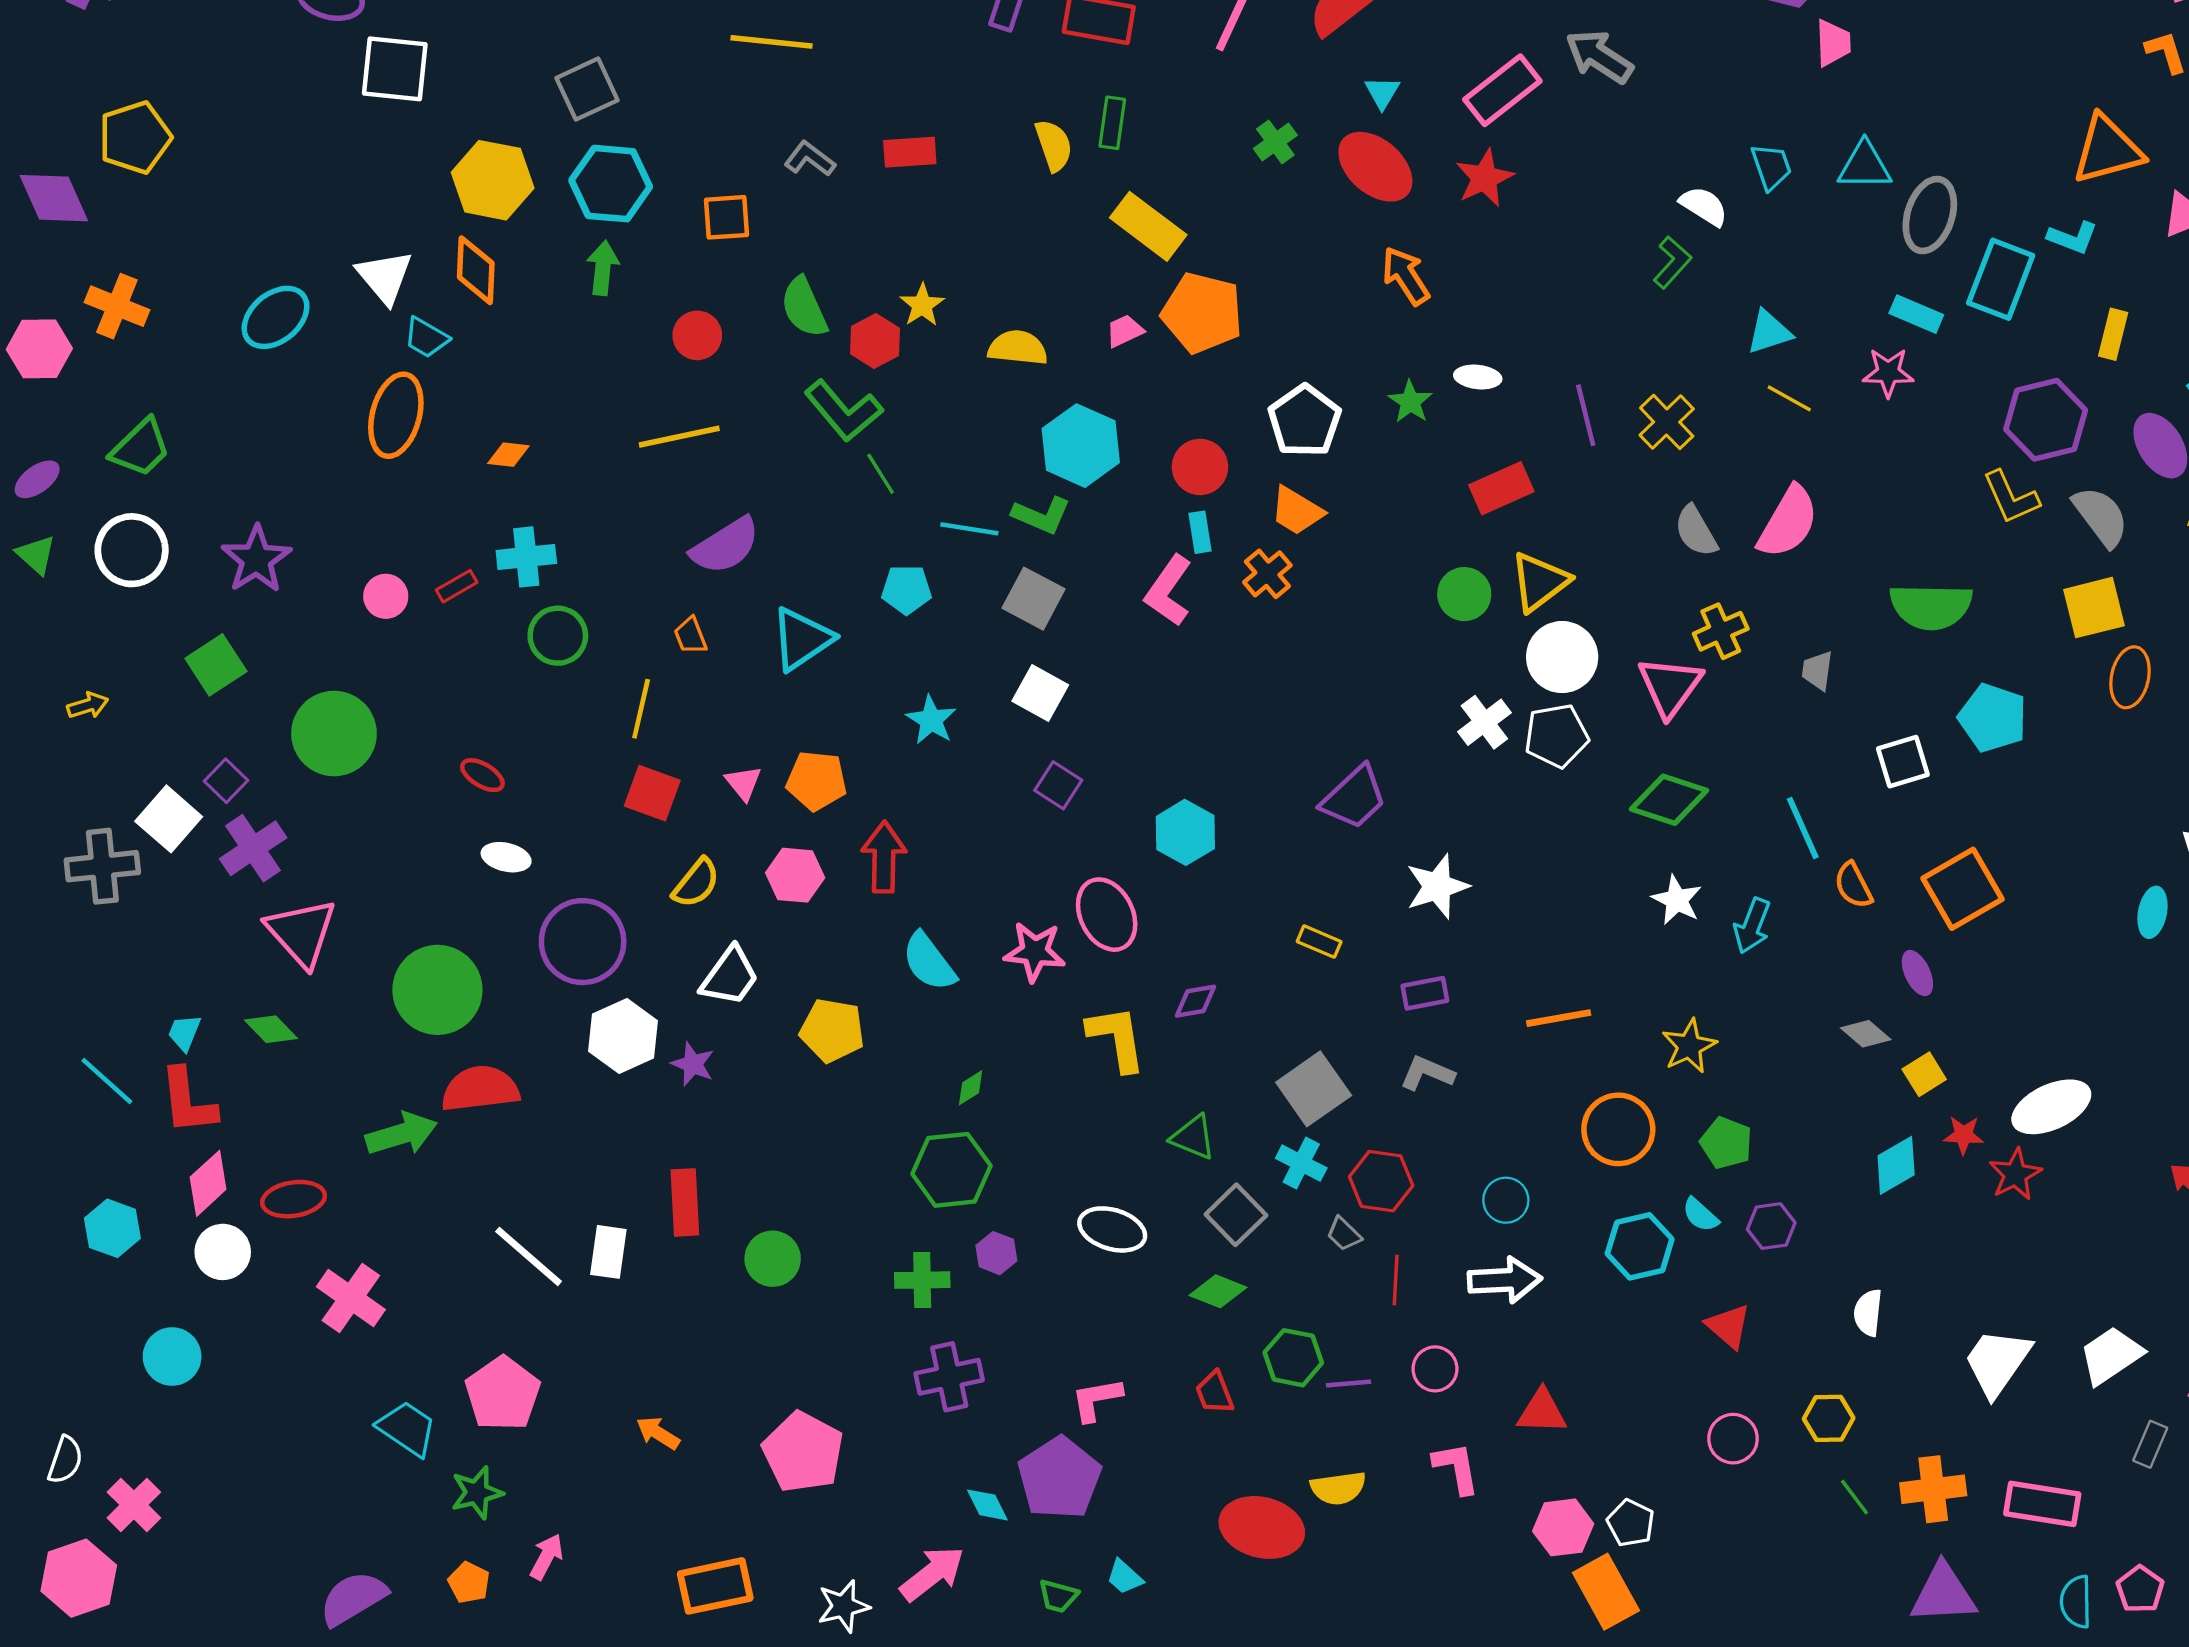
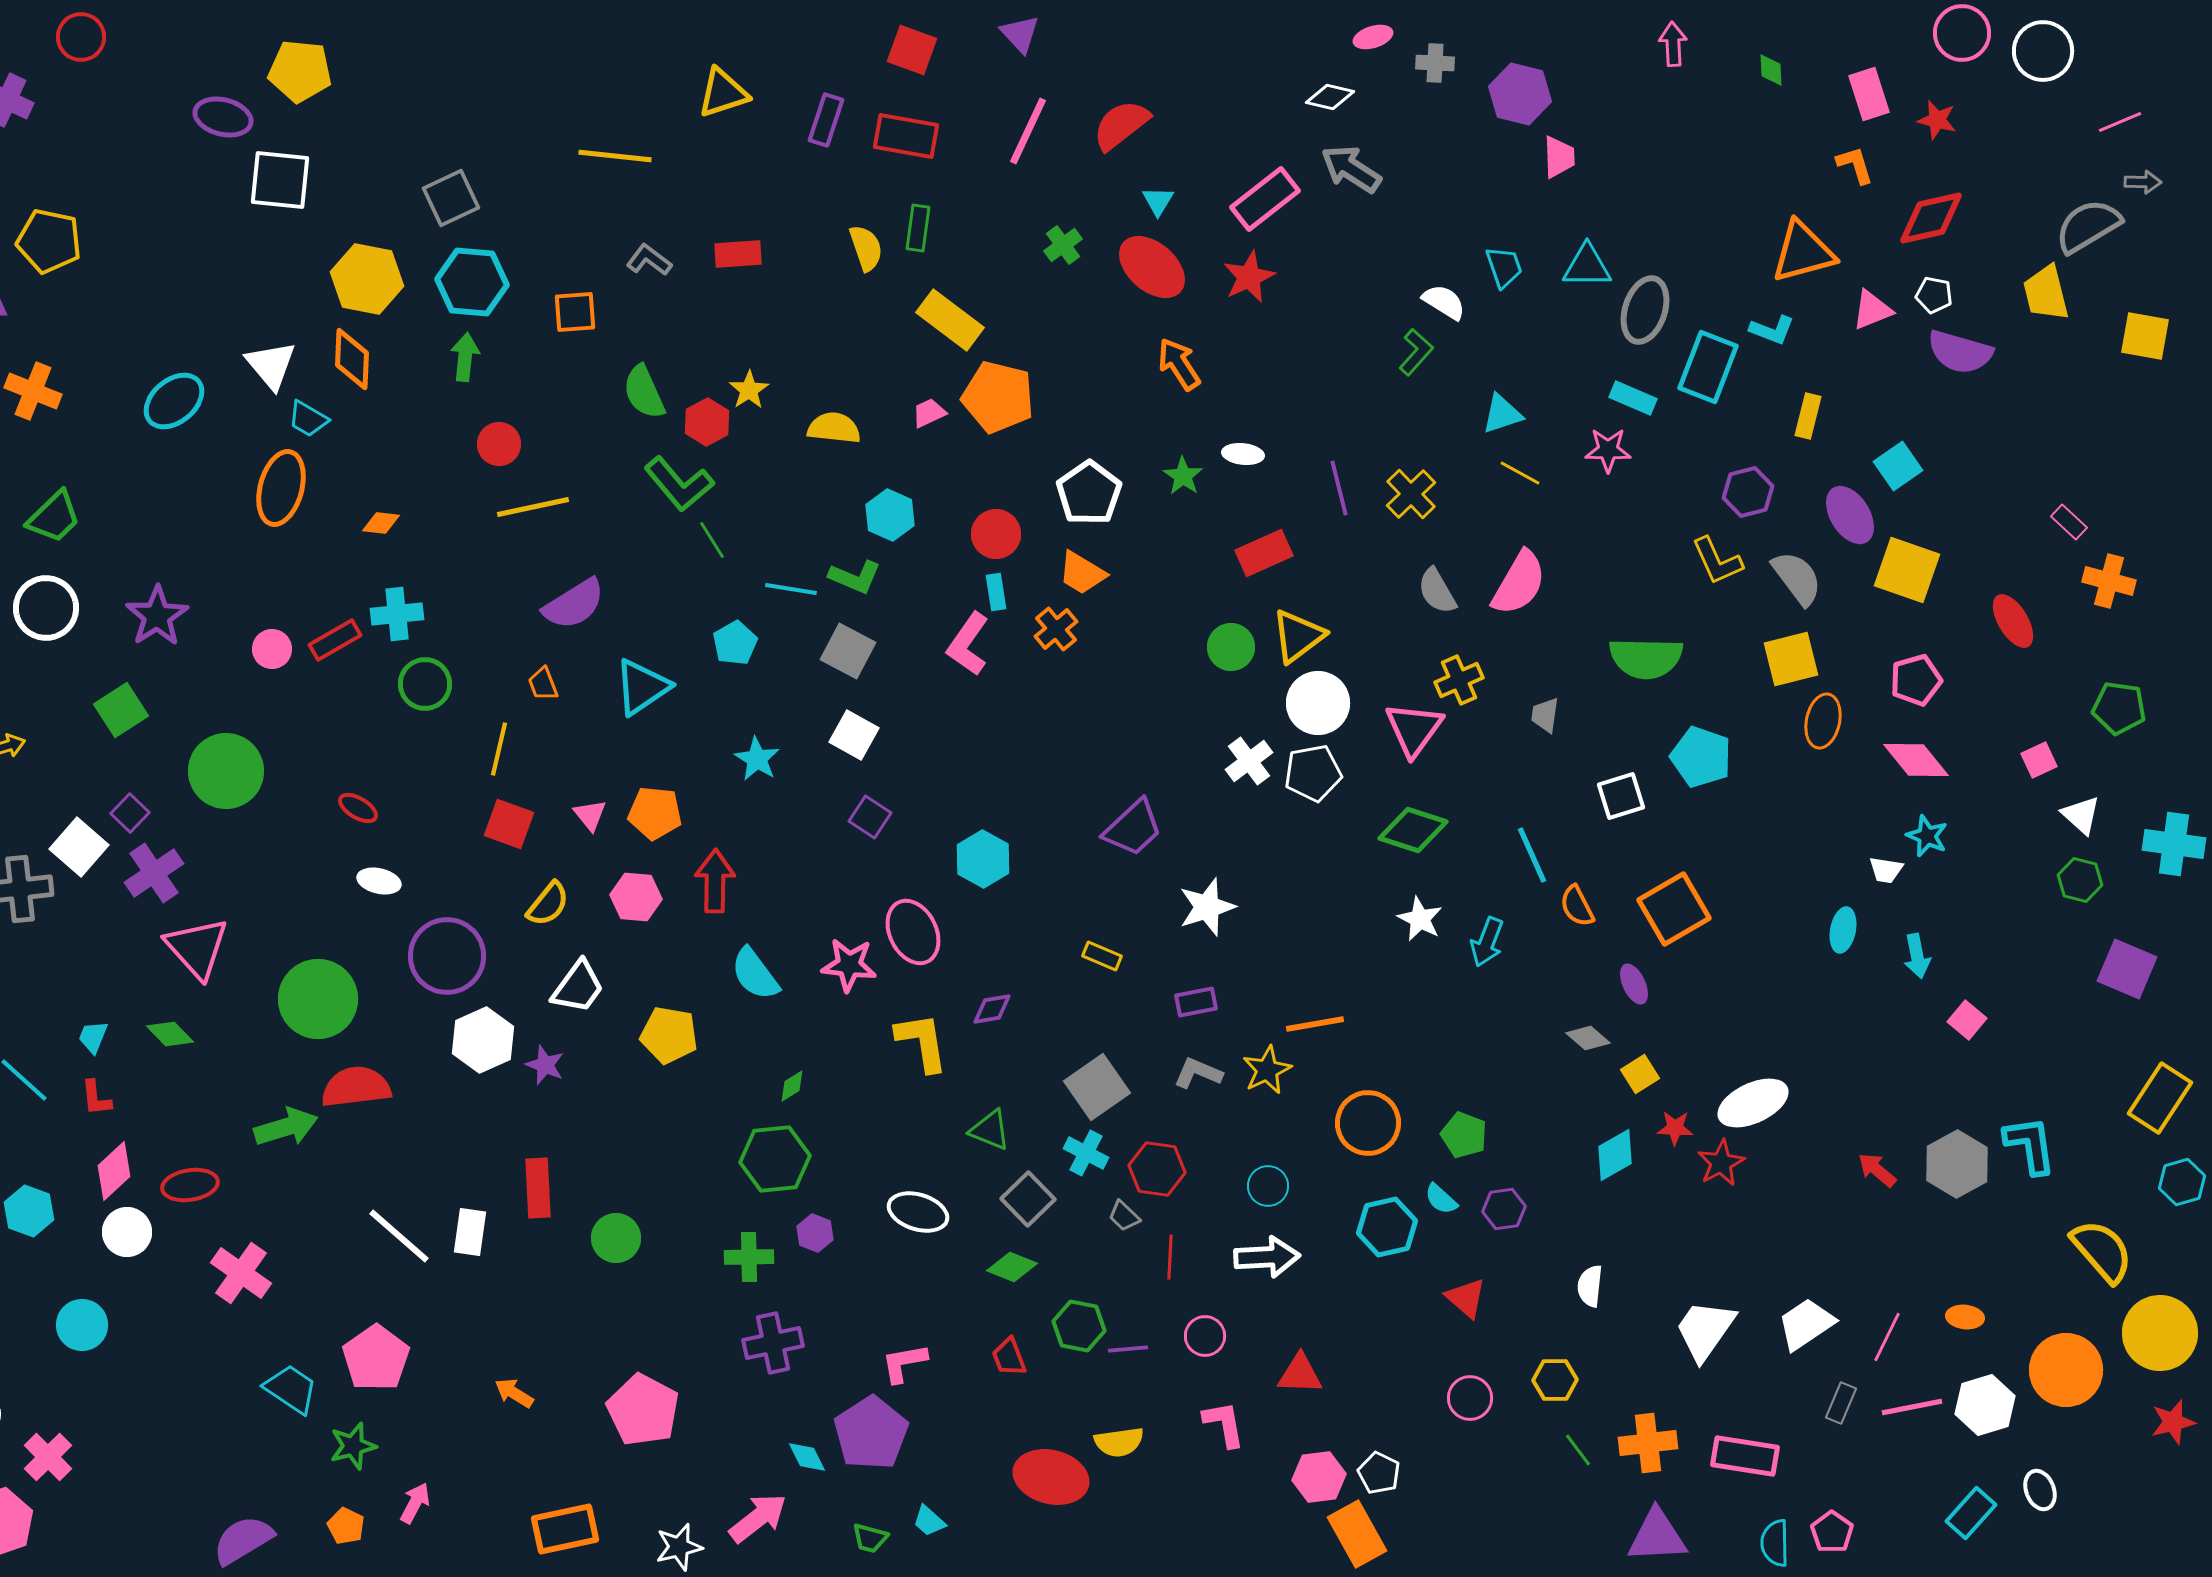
yellow pentagon: (135, 137) -> (49, 241), turned 30
red circle: (697, 335) -> (499, 444), moved
purple hexagon: (2046, 420) -> (1748, 492), size x0.7
cyan hexagon: (1081, 446) -> (890, 515), size x0.7
red rectangle: (457, 586) -> (335, 640), size x1.4
cyan pentagon: (906, 590) -> (735, 643), turned -30
yellow star: (1689, 1046) -> (1267, 1070), moved
red L-shape: (188, 1101) -> (96, 1098), size x0.6

